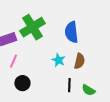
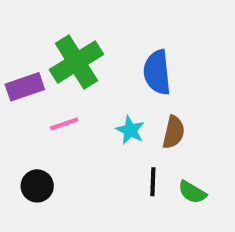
pink line: (13, 61) -> (64, 124), moved, turned 48
black circle: (22, 83) -> (37, 186), moved

